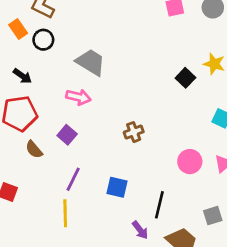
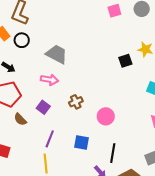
black square: (185, 78) -> (125, 61), turned 32
brown cross: (134, 132) -> (76, 102), moved
pink circle: (190, 162) -> (106, 116), moved

